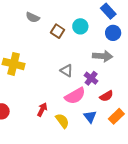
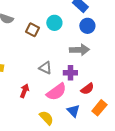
purple cross: (91, 78) -> (70, 73), turned -32
red arrow: (42, 110) -> (24, 91), moved

